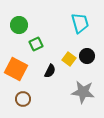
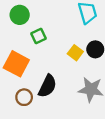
black semicircle: (50, 71) -> (47, 86), moved, size x1.5

